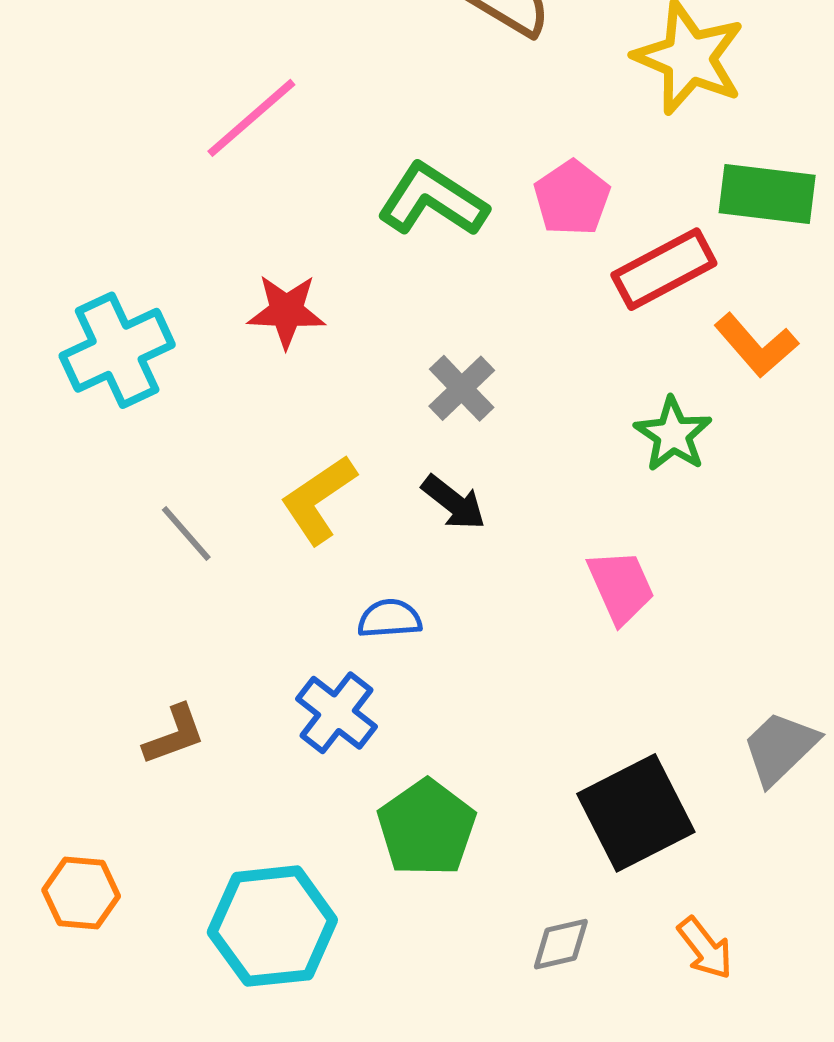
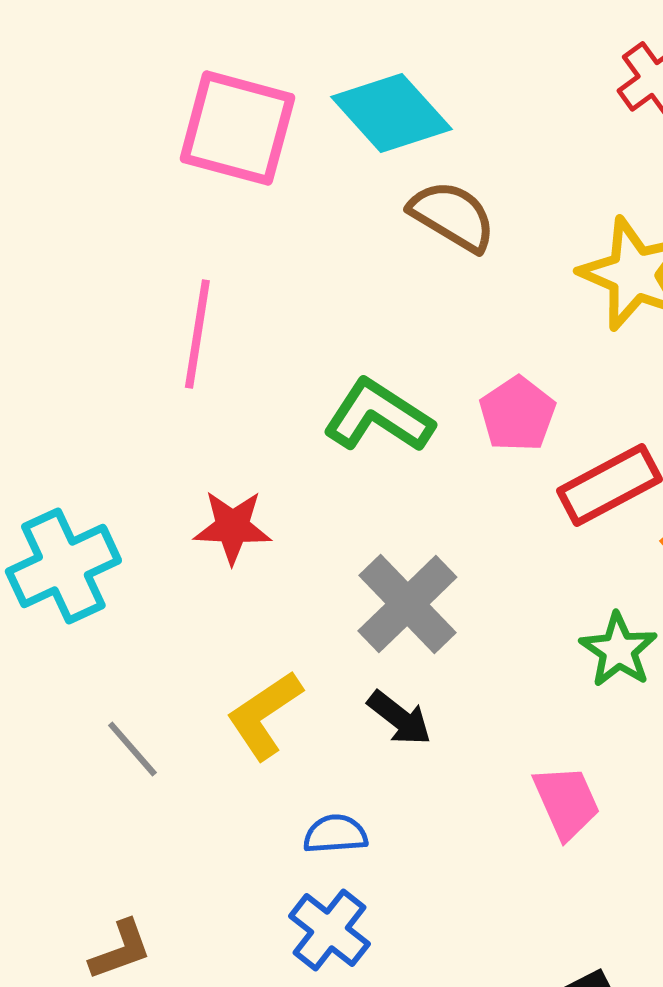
pink line: (251, 118) -> (197, 334), turned -40
gray cross: (462, 388) -> (407, 604), size x1.5
blue cross: (336, 713) -> (329, 930), moved

